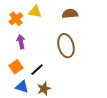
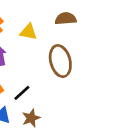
yellow triangle: (35, 12) -> (28, 32), moved

